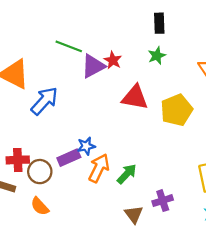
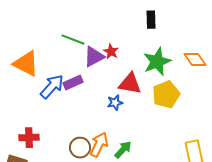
green star: (157, 56) -> (157, 62), moved, size x1.8
blue star: (86, 146) -> (115, 103), moved
purple rectangle: (69, 158) -> (73, 83), moved
brown circle: (40, 172) -> (80, 148), moved

